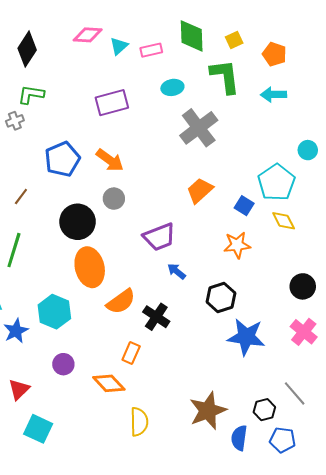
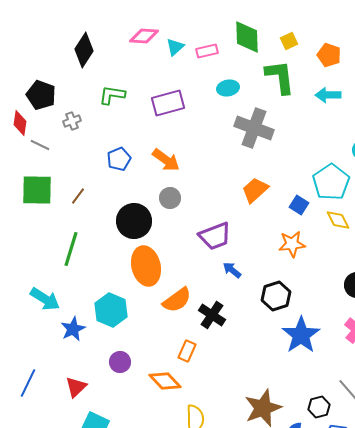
green L-shape: (31, 95) -> (112, 95), moved
gray cross: (199, 128) -> (254, 128), turned -33
blue pentagon: (62, 159) -> (119, 159), size x0.7
blue star: (246, 337) -> (301, 335), turned 30

